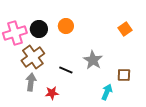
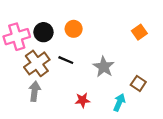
black line: (66, 70) -> (66, 60), moved
brown square: (124, 75) -> (138, 83), turned 32
red star: (52, 93) -> (83, 100), moved

